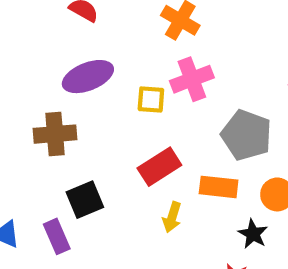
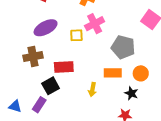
red rectangle: (159, 167) -> (64, 67), moved, turned 36
purple rectangle: (57, 236) -> (39, 105), turned 63

